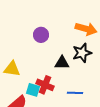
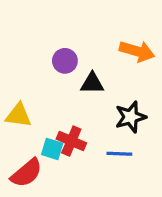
black star: (82, 53) -> (131, 117), moved
black triangle: (62, 63) -> (92, 83), moved

